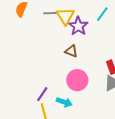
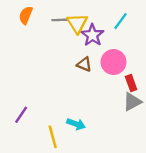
pink circle: (77, 80) -> (113, 62), moved
purple line: (42, 94) -> (21, 115), moved

